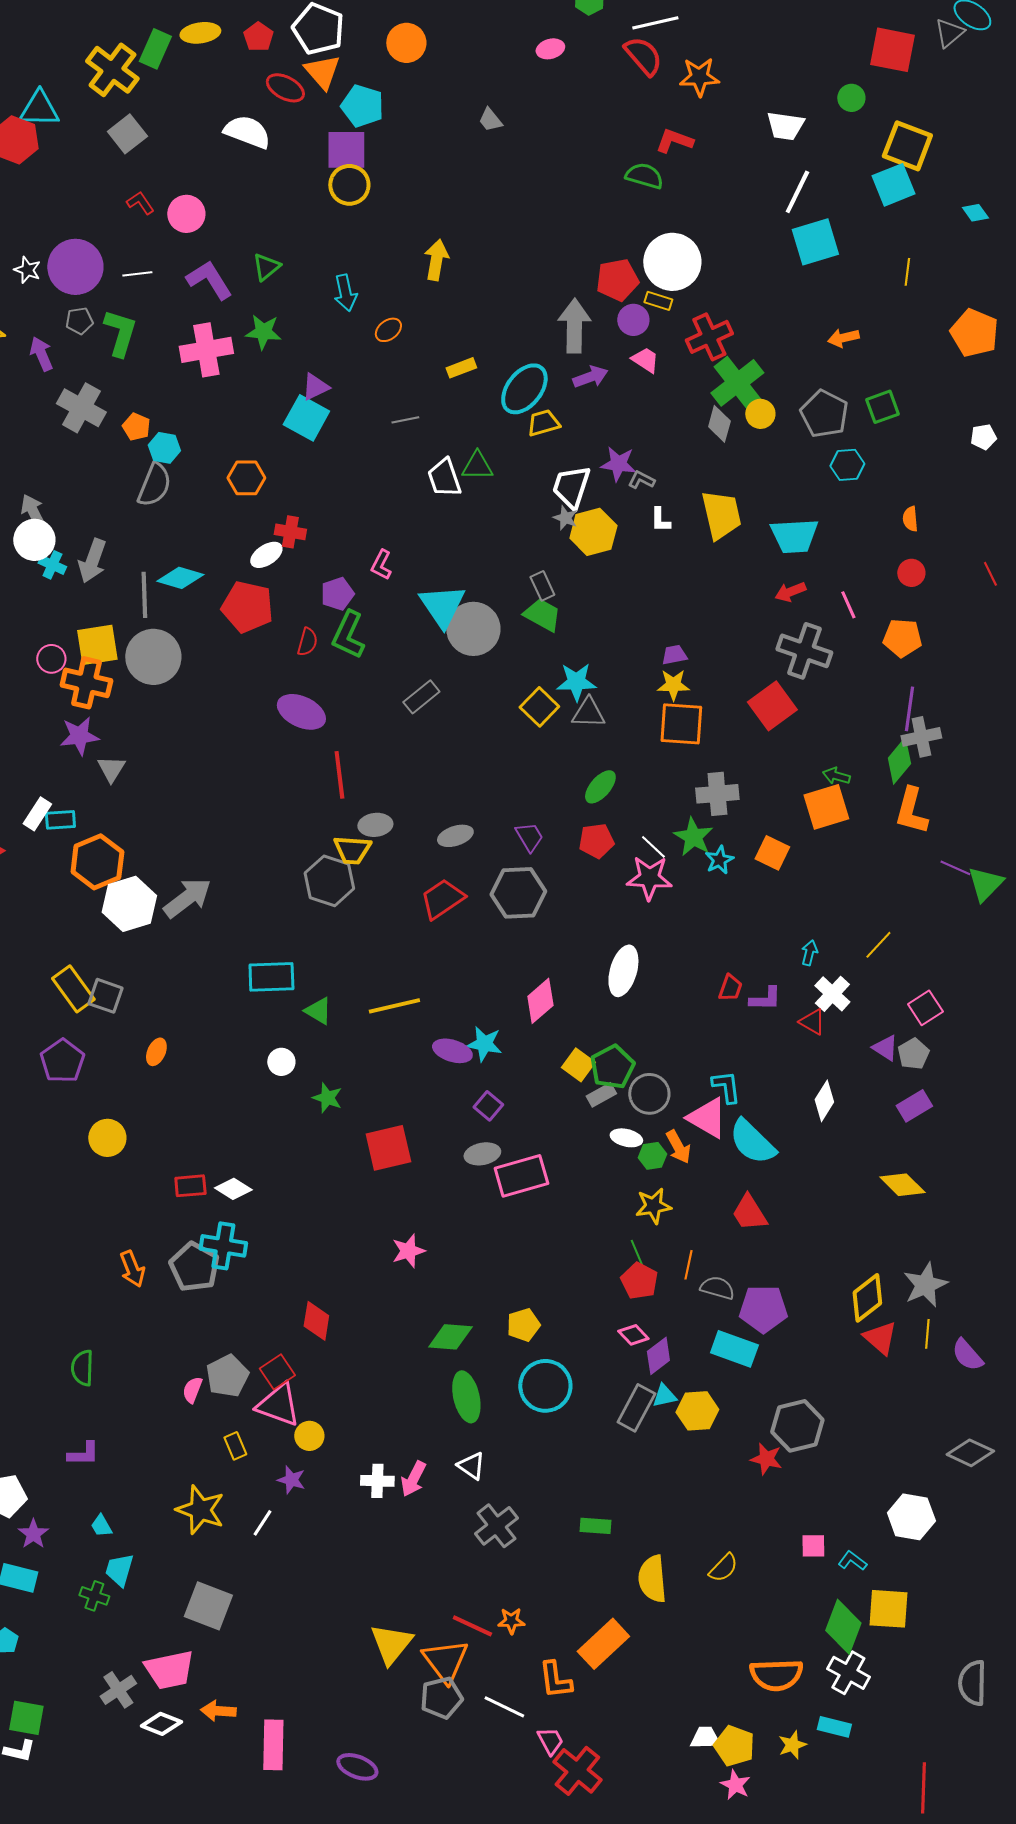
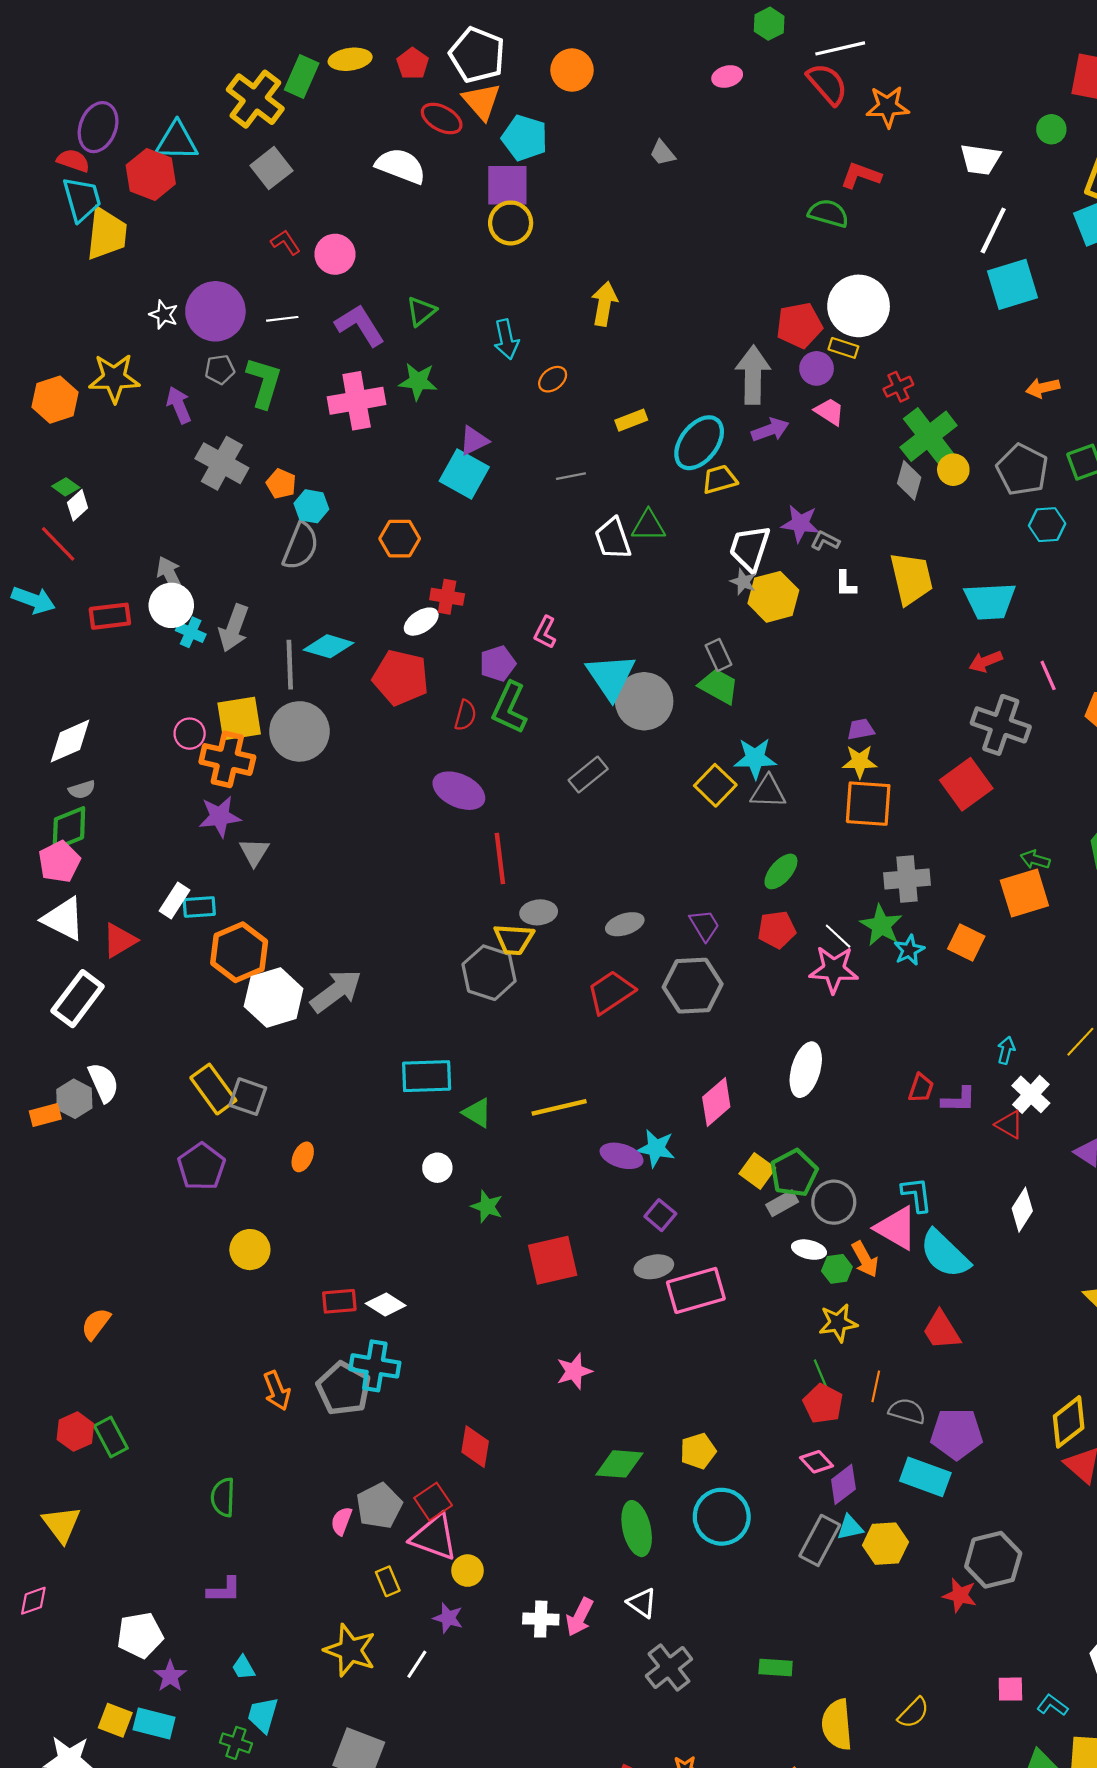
red cross: (709, 337) -> (898, 387), size x0.6

